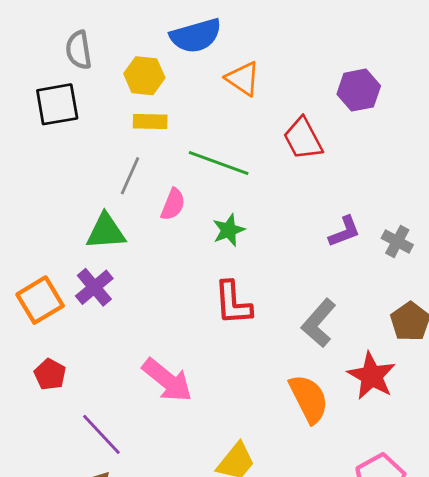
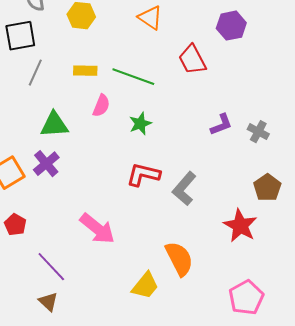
yellow rectangle: (150, 121) -> (85, 71), moved
gray line: (130, 176) -> (35, 73), moved
red L-shape: (233, 303) -> (143, 175), turned 108
gray L-shape: (319, 323) -> (184, 189), moved
orange semicircle: (309, 399) -> (179, 259), moved

